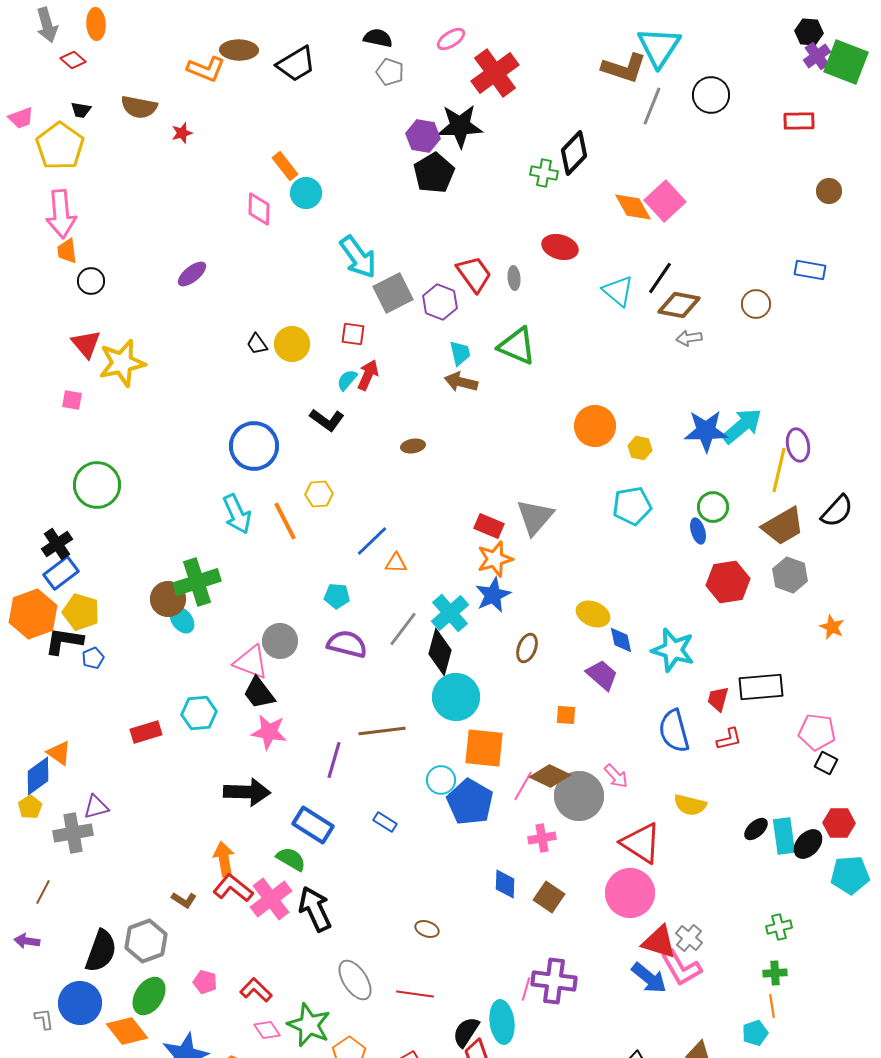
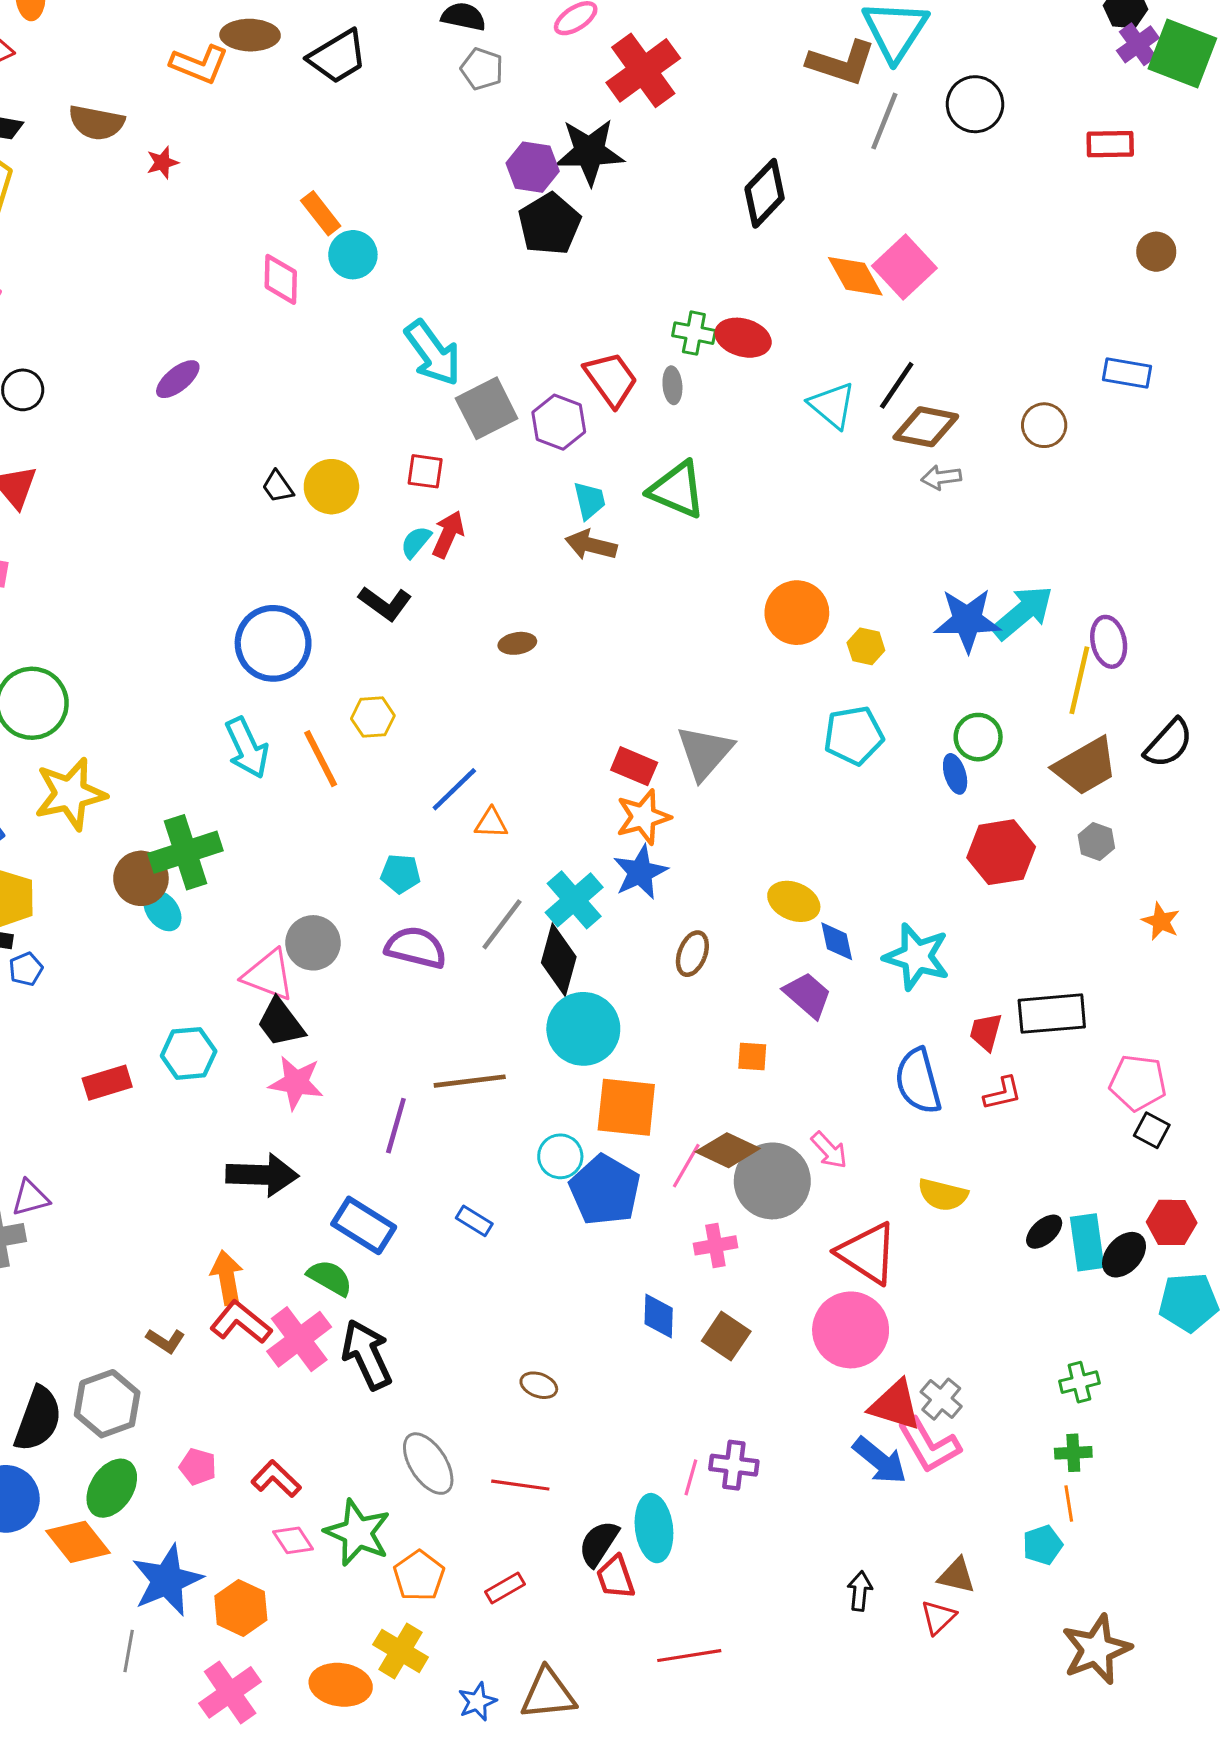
green cross: (544, 173) -> (694, 333), moved
yellow star: (122, 363) -> (70, 794), moved
gray hexagon: (790, 575) -> (1096, 841), size x0.7
purple cross: (554, 981) -> (734, 1465), size x0.7

